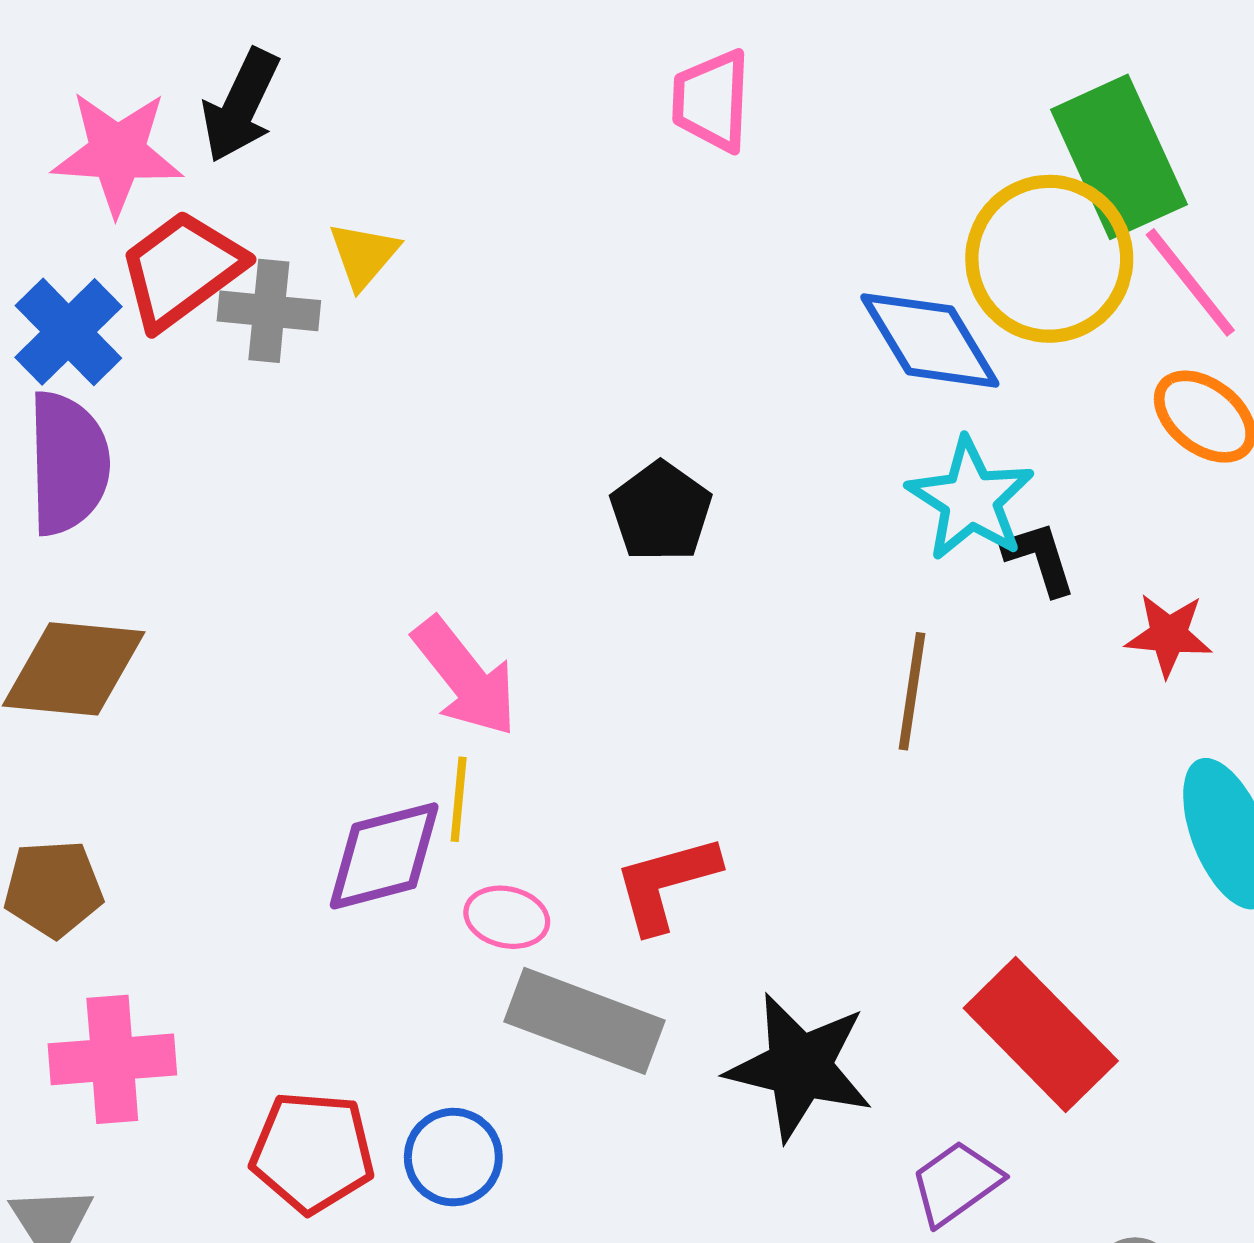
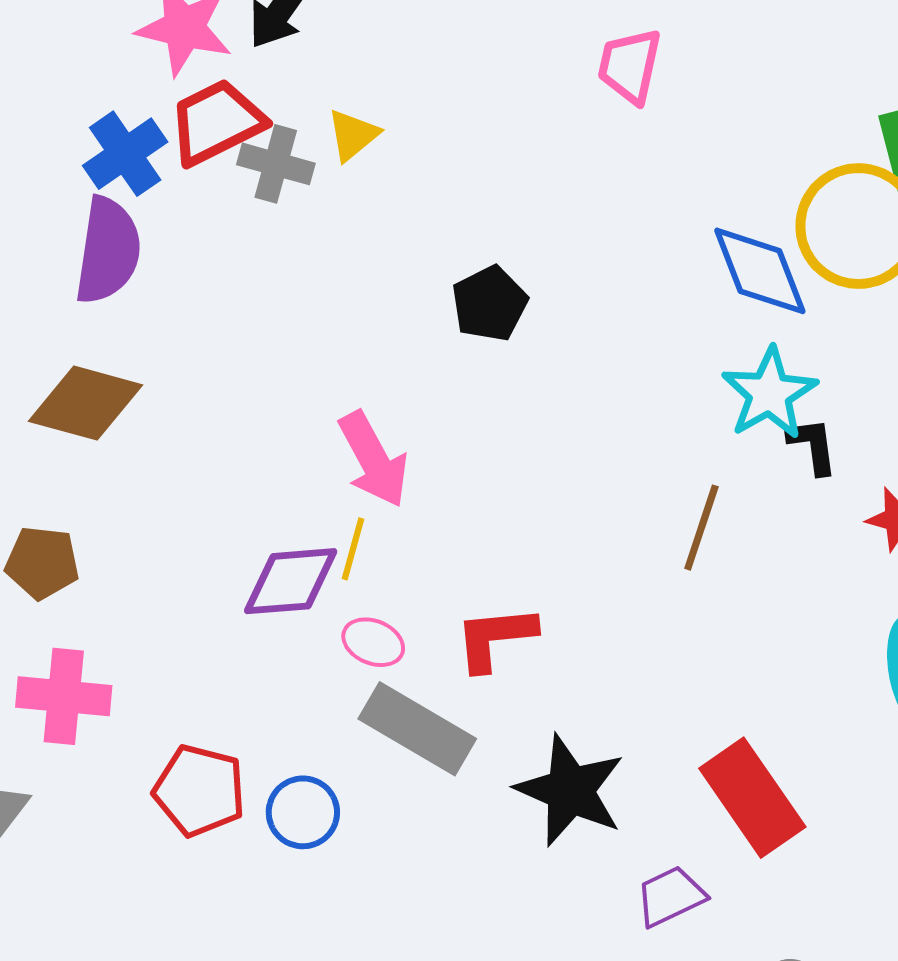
black pentagon: (661, 512) -> (490, 304), moved

